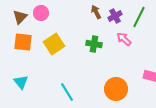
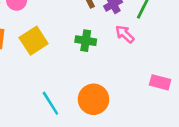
orange circle: (116, 89) -> (94, 99), moved

